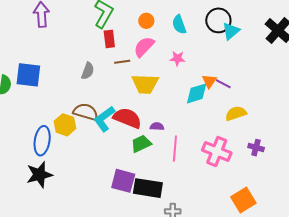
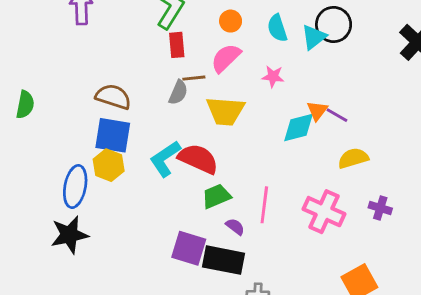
cyan triangle: (231, 31) -> (314, 37), moved
gray semicircle: (88, 71) -> (178, 92), moved
blue square: (28, 75) -> (113, 135), moved
brown semicircle: (86, 112) -> (113, 97), moved
purple semicircle: (157, 126) -> (235, 227), moved, turned 32

